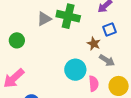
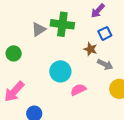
cyan circle: (75, 70) -> (60, 71), moved
pink semicircle: (94, 84) -> (78, 90), moved, turned -105

